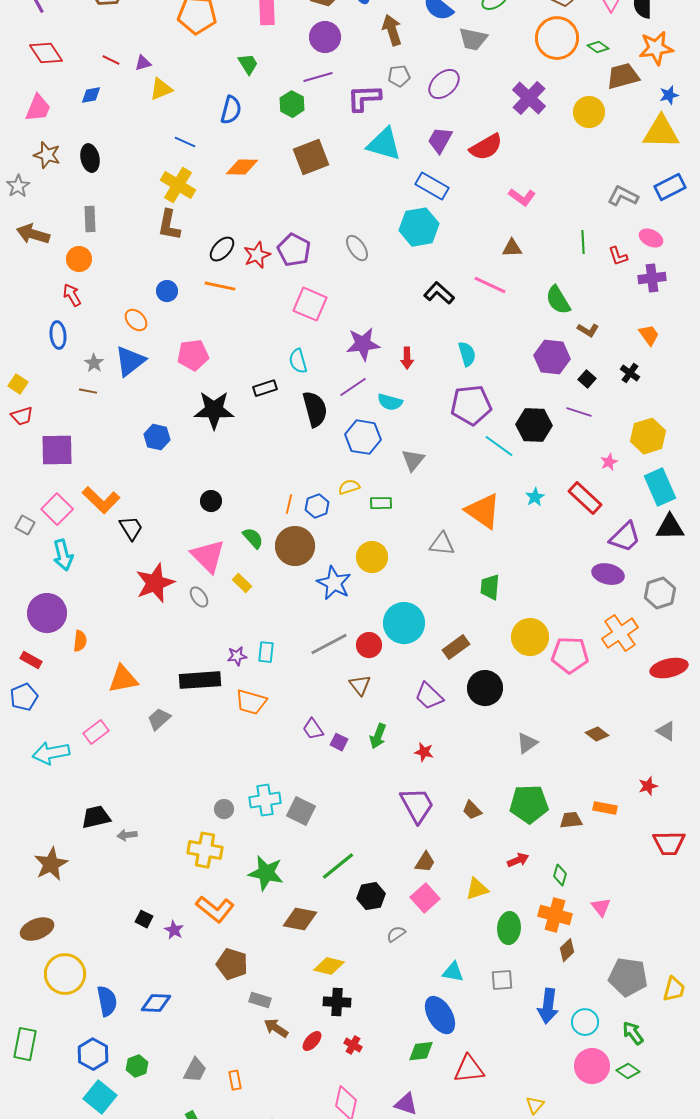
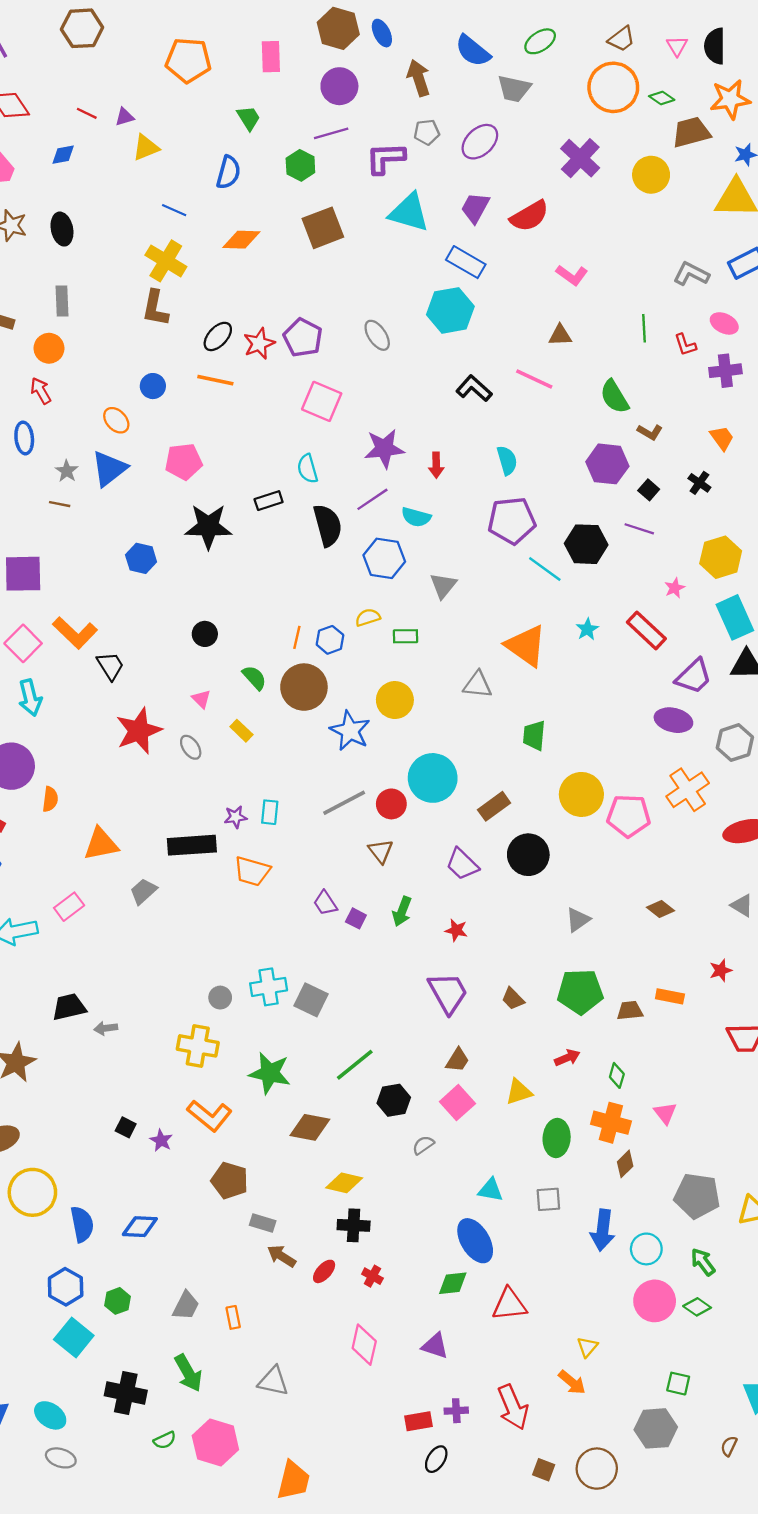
pink triangle: (208, 556) -> (201, 699), size x0.5

